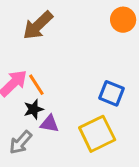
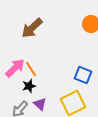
purple triangle: (49, 124) -> (40, 104), moved, turned 32

